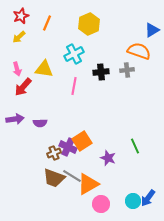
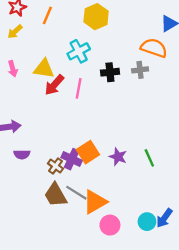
red arrow: (23, 87) -> (54, 85), moved
purple semicircle: (40, 123) -> (22, 154), moved
brown cross: (54, 153) -> (55, 166), turned -32
purple star: (108, 158) -> (118, 157), moved
brown trapezoid: (54, 178) -> (55, 195), turned 40

